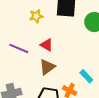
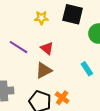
cyan rectangle: (86, 76) -> (87, 69), moved

